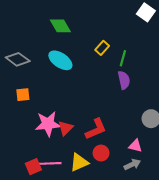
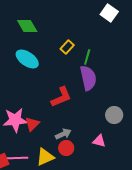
purple semicircle: (124, 80) -> (88, 78), size x1.4
red L-shape: (96, 129) -> (61, 97), moved
gray arrow: (132, 164) -> (63, 134), moved

